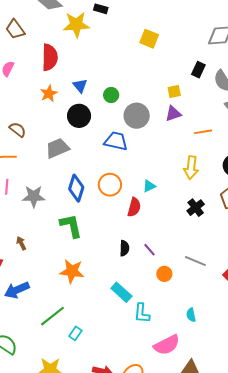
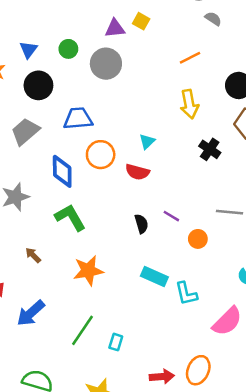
blue triangle: (80, 86) -> (28, 50), turned 35
yellow square: (174, 92) -> (141, 21), turned -32
purple triangle: (173, 114) -> (115, 28), moved, turned 30
blue trapezoid: (116, 141) -> (78, 119), moved
red semicircle: (134, 207) -> (137, 172), turned 108
brown arrow: (21, 243) -> (33, 255), moved

